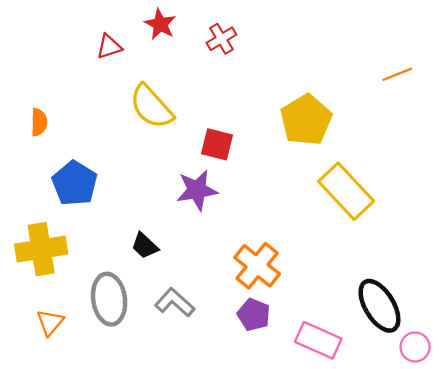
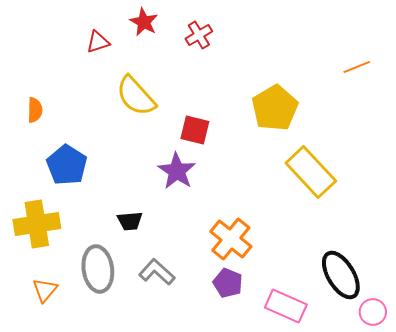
purple star: (197, 190) -> (177, 171), turned -30
black trapezoid: (145, 246) -> (130, 221), turned -48

